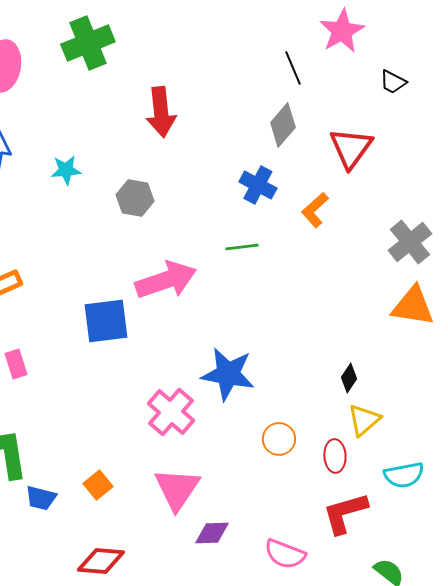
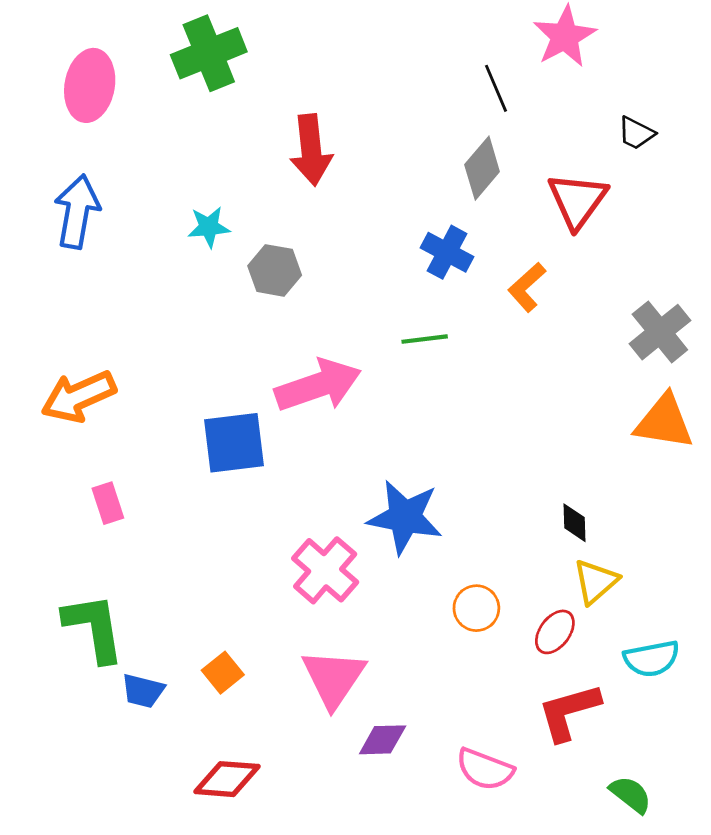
black trapezoid: (393, 82) -> (636, 133), moved
cyan star: (66, 170) -> (209, 227), moved
black diamond: (349, 378) -> (574, 523), turned -36
red ellipse: (335, 456) -> (555, 632), turned 40

